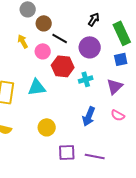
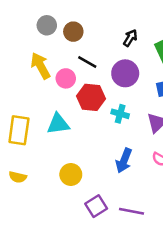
brown circle: (44, 23) -> (73, 32), moved
yellow arrow: (23, 41) -> (40, 66), size x1.5
cyan cross: (86, 79) -> (120, 114), turned 32
purple square: (67, 152) -> (96, 206), turned -30

